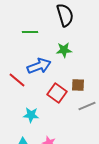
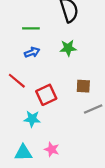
blue arrow: (39, 66) -> (32, 52), moved, size x0.6
red square: (57, 93) -> (46, 95), moved, turned 30

